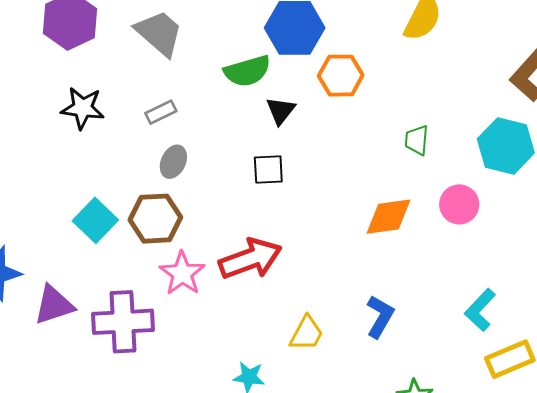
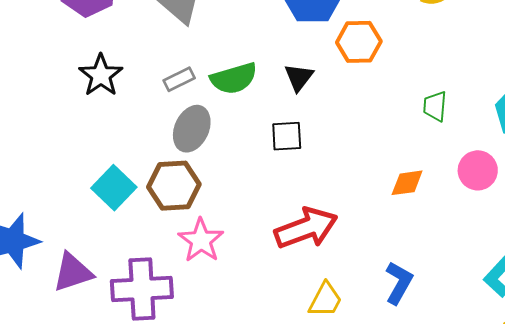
green semicircle: (247, 71) -> (234, 78), moved
black star: (83, 108) -> (101, 75), turned 30
gray ellipse: (173, 162) -> (192, 129), size x1.4
orange diamond: (388, 217) -> (407, 183), size x0.7
red arrow: (250, 259) -> (306, 228), moved

